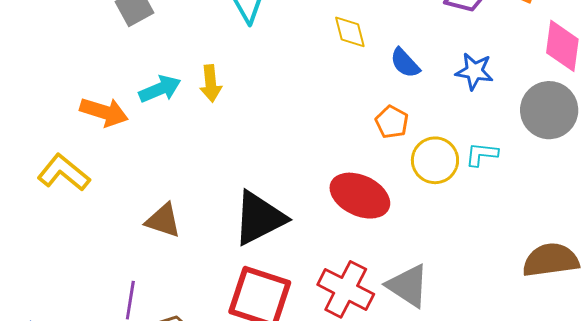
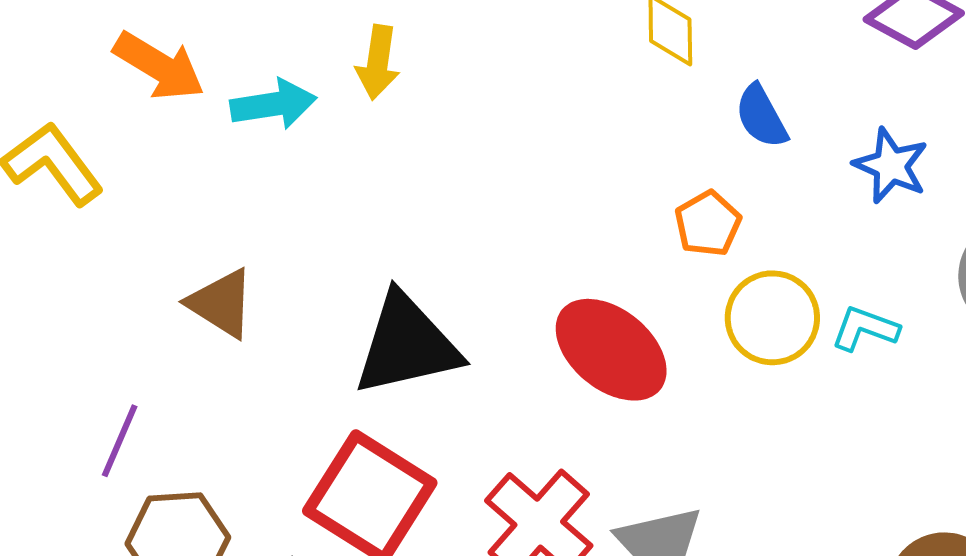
cyan arrow: (160, 89) -> (273, 104), moved

